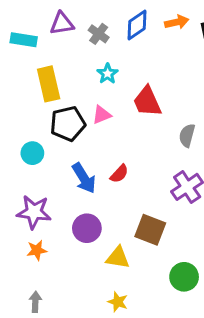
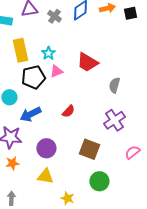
cyan star: (107, 74) -> (48, 53), moved
red trapezoid: (147, 102) -> (87, 62), turned -35
blue arrow: (84, 178) -> (30, 114), moved, turned 95
yellow triangle: (118, 258) -> (45, 176), moved
green circle: (184, 277) -> (99, 181), moved

